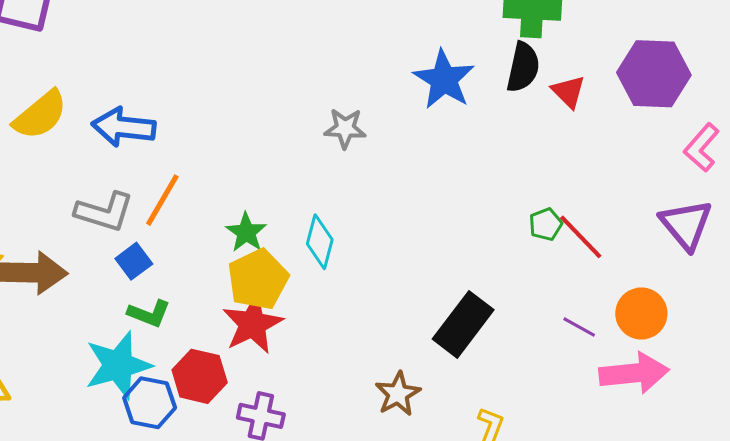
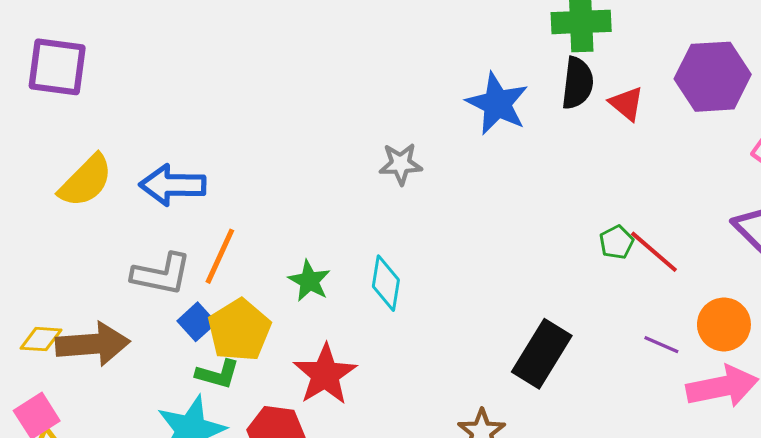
yellow pentagon: (258, 279) -> (239, 330), moved

